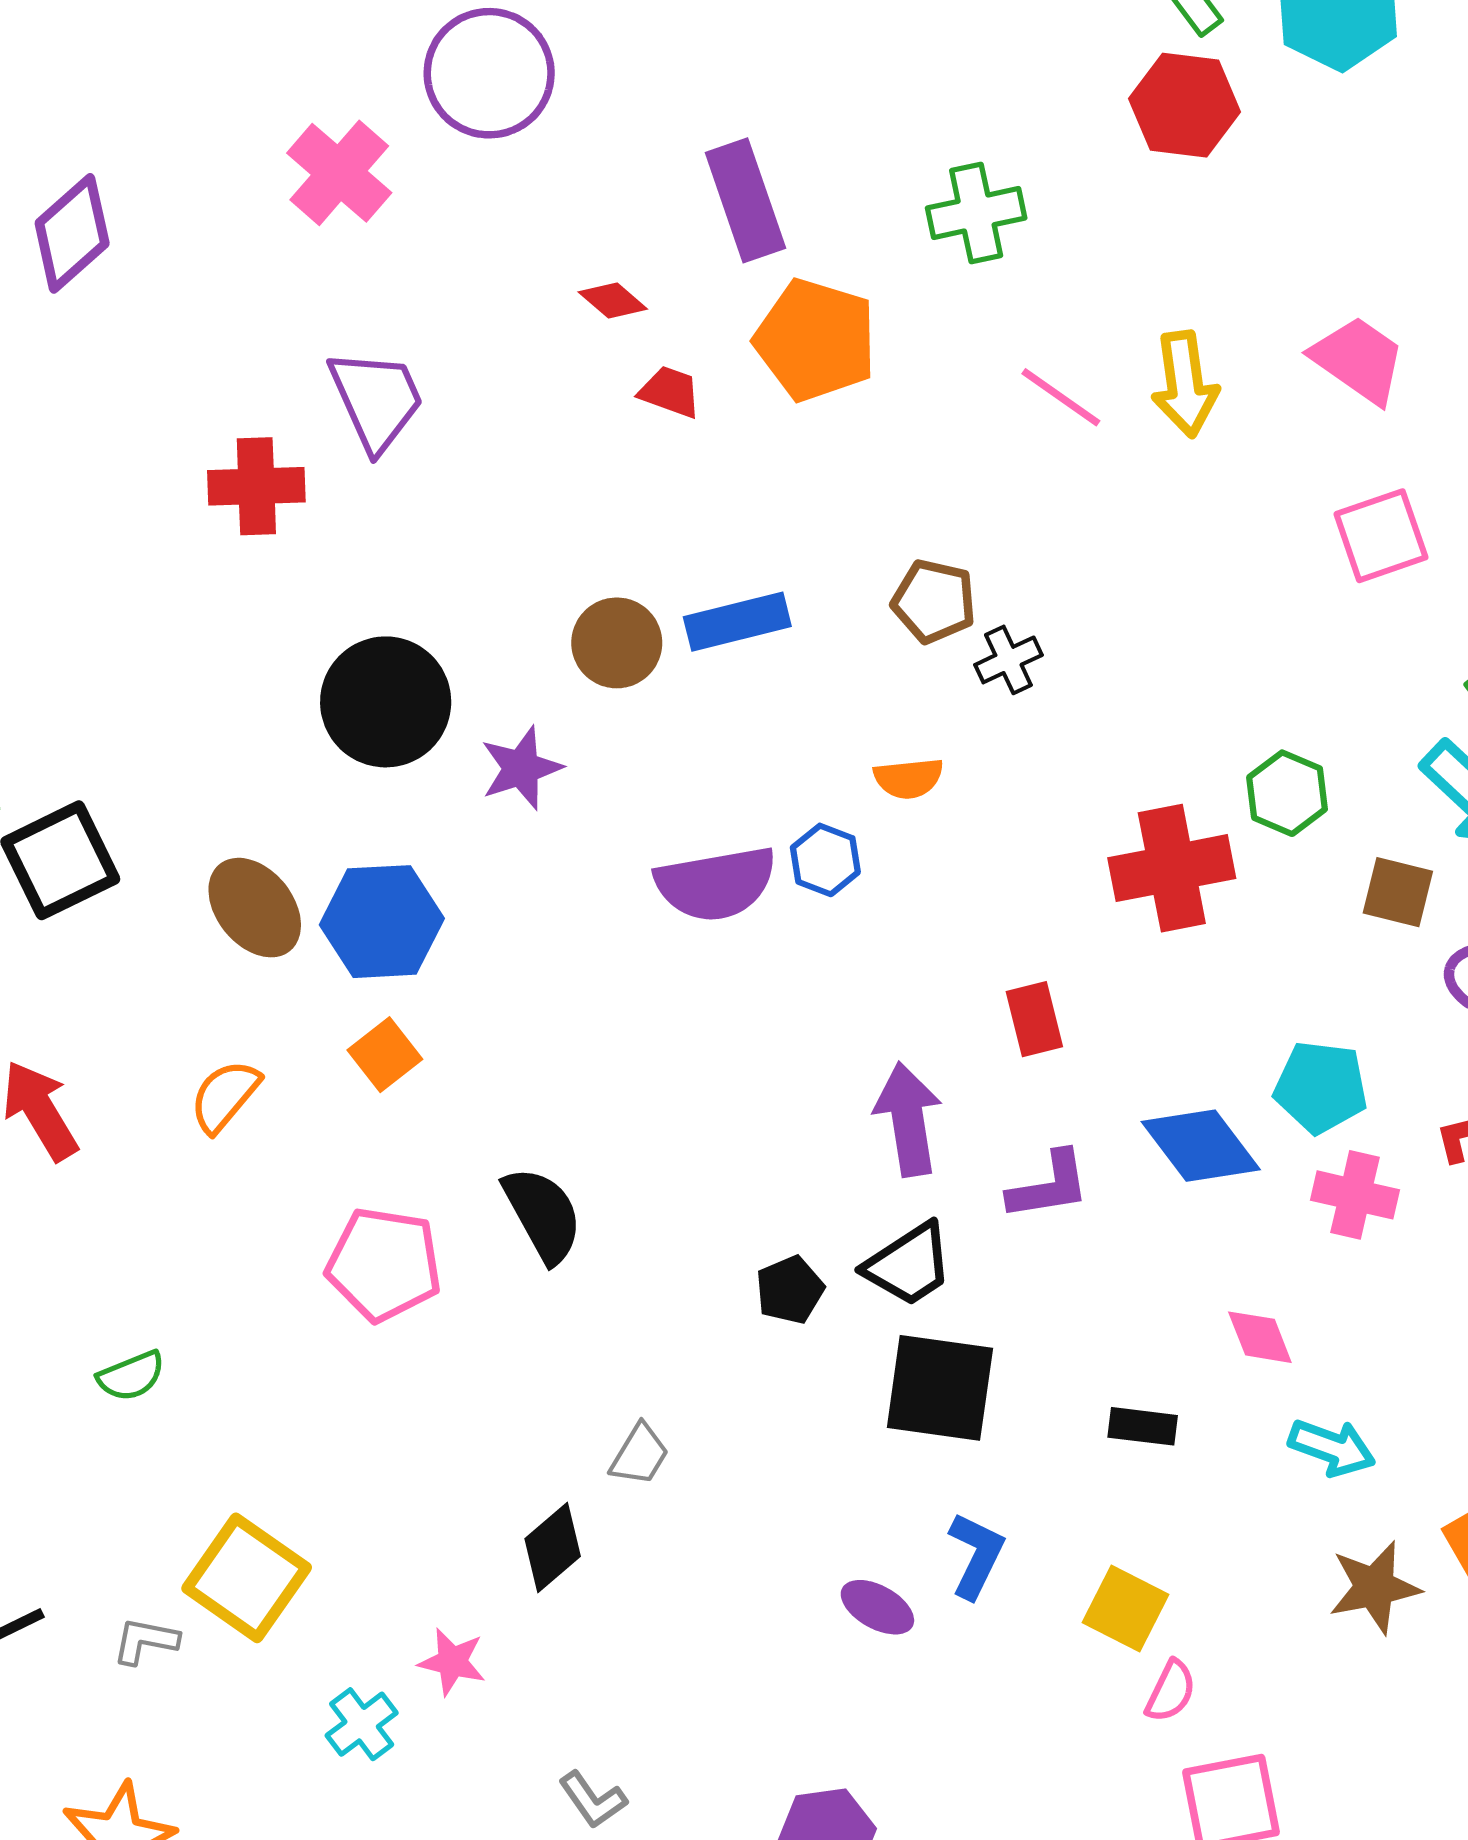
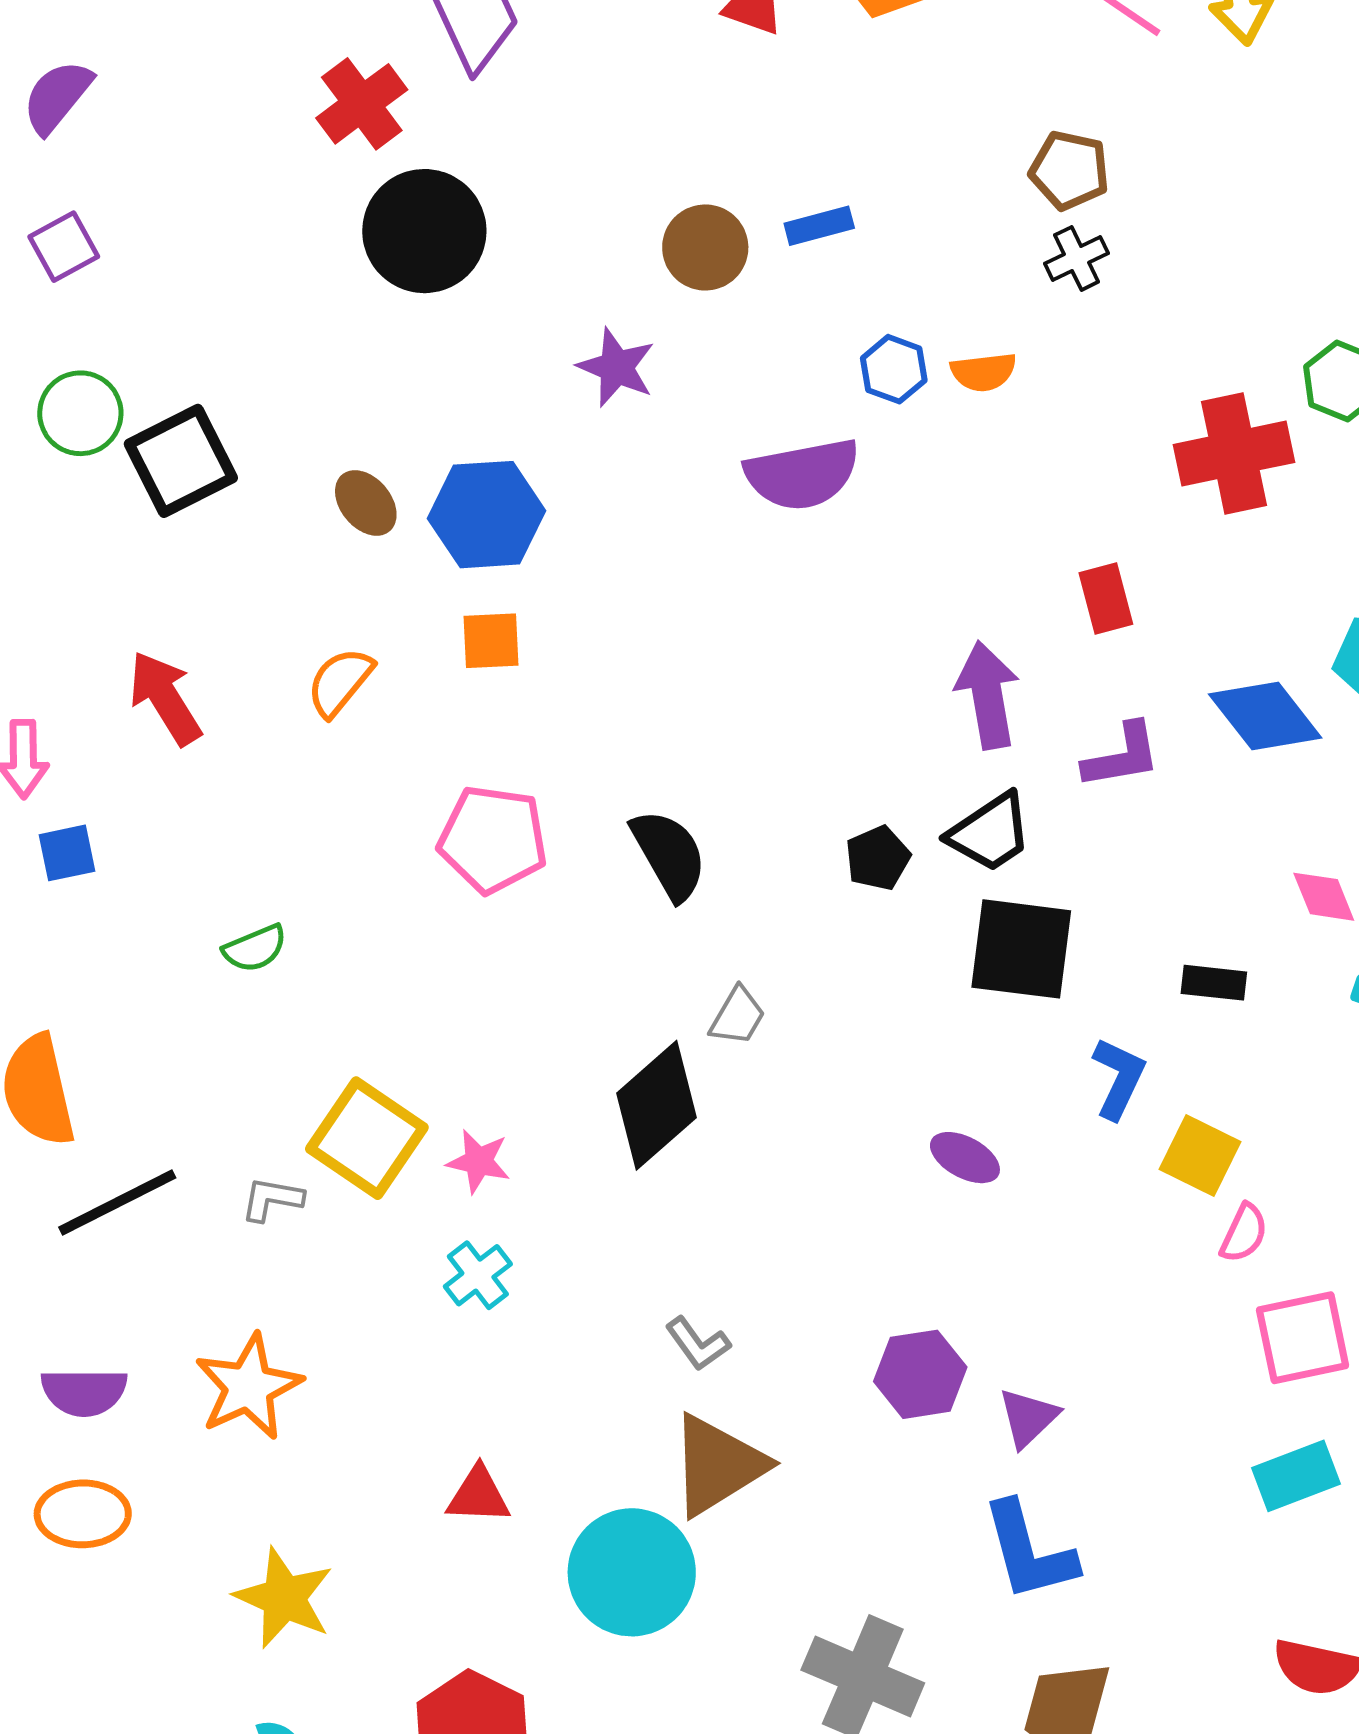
red cross: (256, 486) -> (362, 104), turned -34
brown pentagon: (934, 601) -> (1069, 170), moved
blue rectangle: (737, 622) -> (819, 226), size x0.7
black circle: (386, 702) -> (424, 231), moved
purple star: (521, 768) -> (616, 367), turned -30
blue hexagon: (825, 860) -> (894, 369), moved
brown ellipse: (255, 908) -> (366, 503), size x0.7
orange square: (385, 1055) -> (491, 641), turned 36
black semicircle: (543, 1215) -> (669, 854), moved
black diamond: (553, 1548) -> (657, 1105), size x1.5
blue L-shape: (976, 1555) -> (1119, 1078), moved
pink star: (452, 1662) -> (479, 1161), moved

